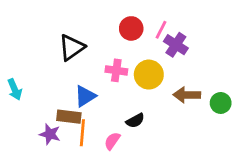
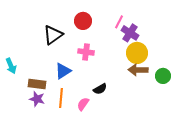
red circle: (131, 28) -> (83, 21), moved
yellow circle: (149, 75) -> (137, 53), moved
brown rectangle: (69, 117) -> (37, 84), moved

